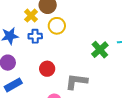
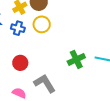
gray L-shape: (76, 81) -> (45, 83), turned 35

